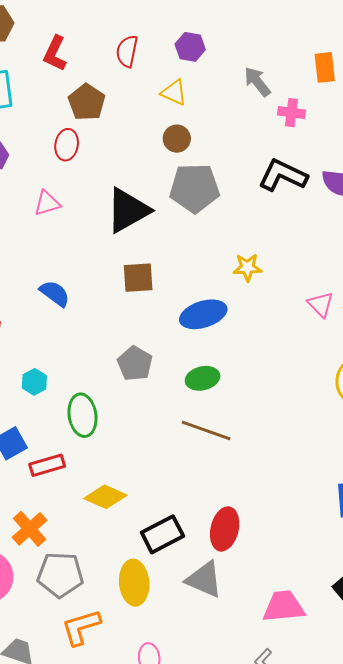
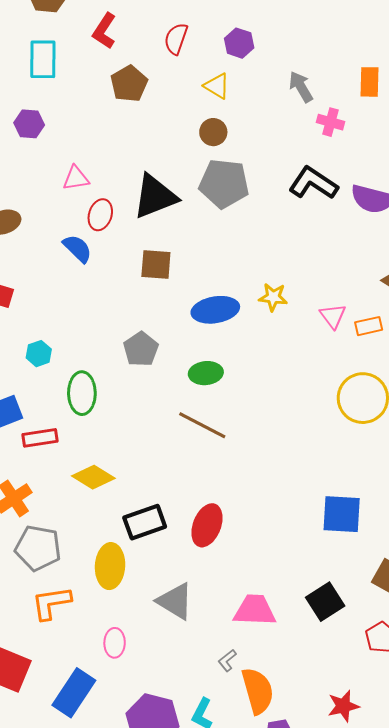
red ellipse: (67, 145) -> (100, 215), moved
yellow star: (247, 267) -> (273, 297), moved
blue semicircle: (55, 293) -> (77, 248), moved
gray triangle: (204, 579) -> (175, 601), moved

